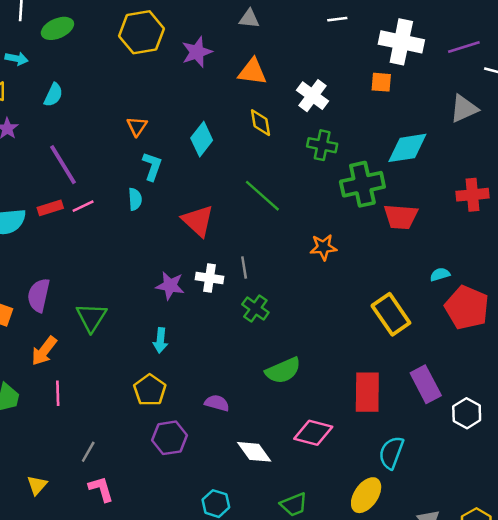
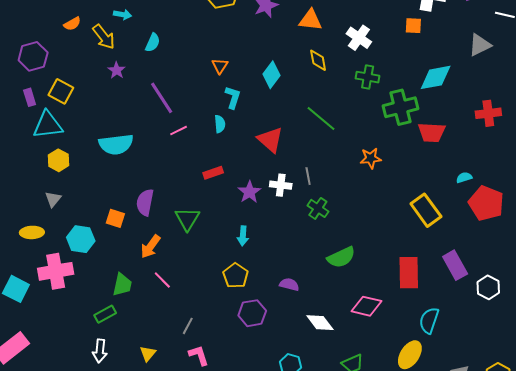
red rectangle: (50, 208) -> (213, 173), moved
purple star: (170, 286) -> (249, 192), turned 30
pink line: (58, 393) -> (162, 280), turned -42

